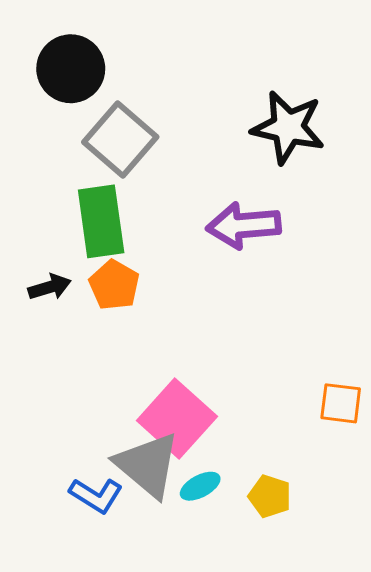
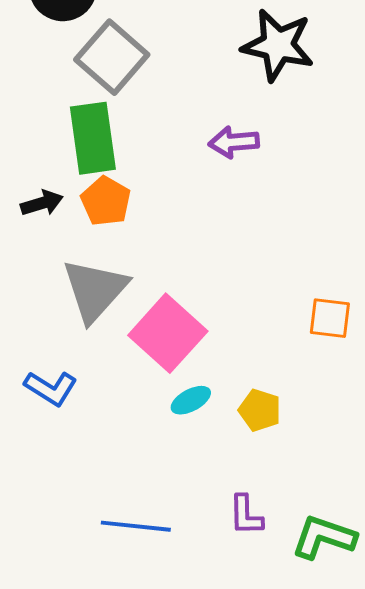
purple arrow: (244, 225) -> (234, 142), size x0.7
gray triangle: (148, 465) -> (95, 290), moved, turned 32
blue L-shape: (96, 495) -> (51, 388), moved

